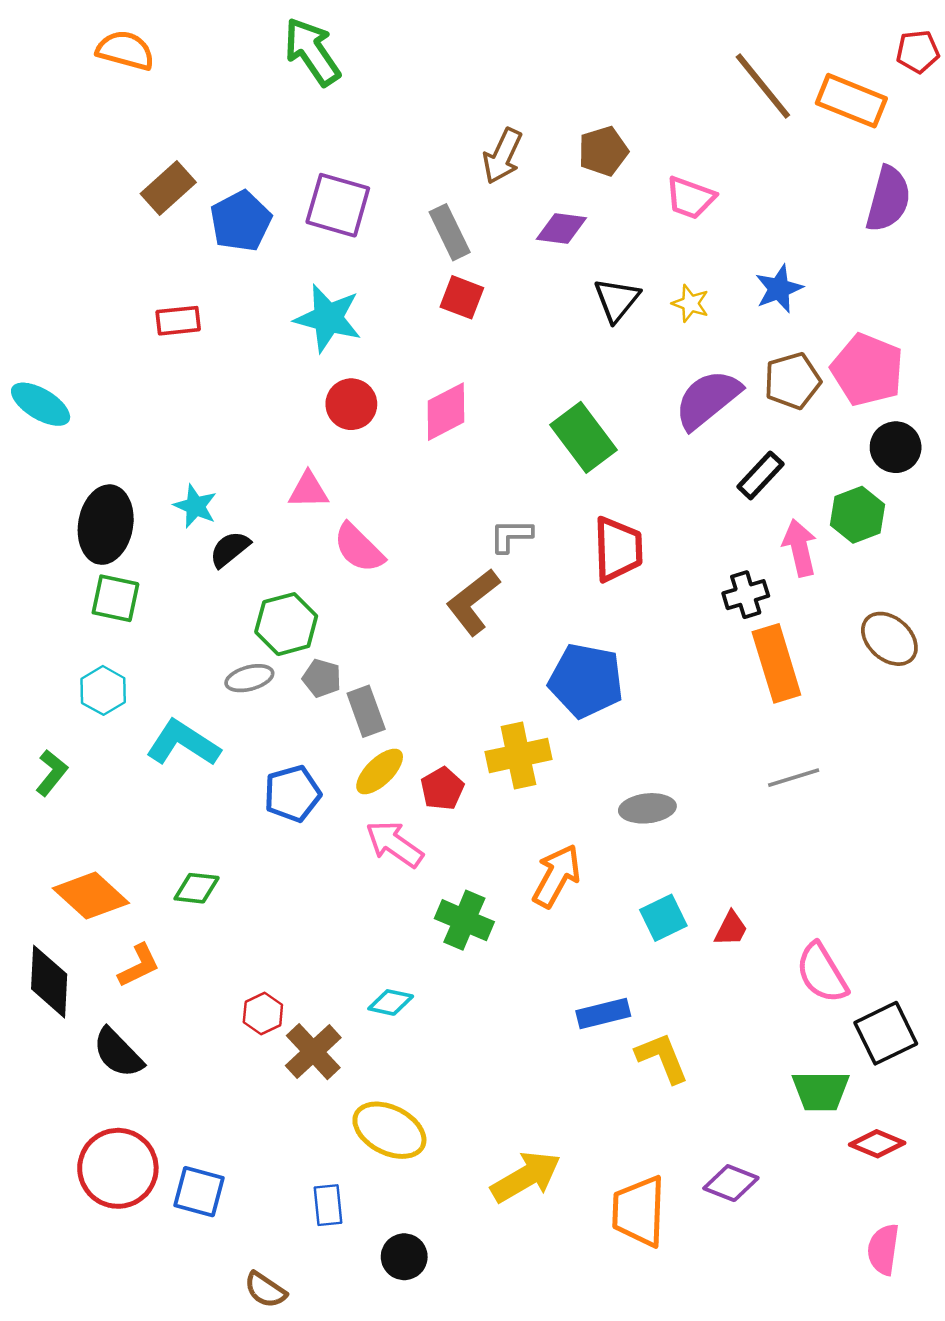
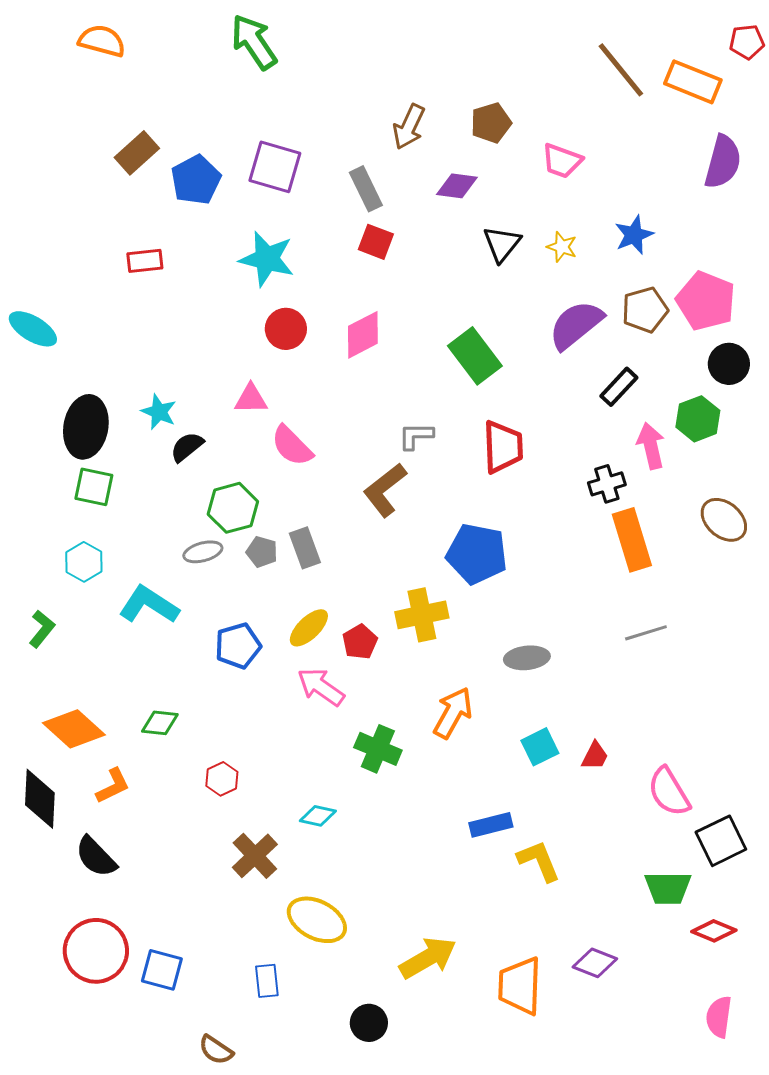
gray rectangle: (366, 711) -> (305, 548), moved
red hexagon: (263, 1014) -> (222, 779), moved
black circle: (404, 1257) -> (369, 1023), moved

